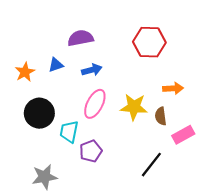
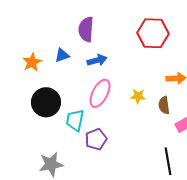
purple semicircle: (80, 38) -> (86, 29), turned -75
yellow star: (134, 107) -> (138, 96), size x0.6
black line: (151, 165) -> (168, 161), moved, turned -48

